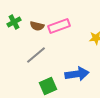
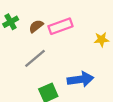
brown semicircle: (37, 26) -> (36, 26), turned 128

